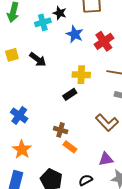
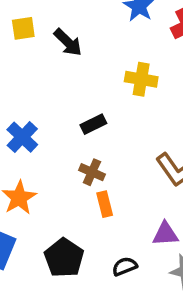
black rectangle: (70, 94) -> (93, 124), moved
orange rectangle: (70, 147) -> (105, 204), turned 32

